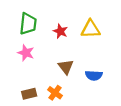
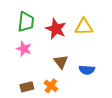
red star: (60, 31) -> (56, 29), size x1.5

